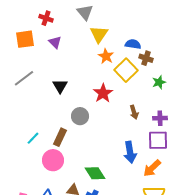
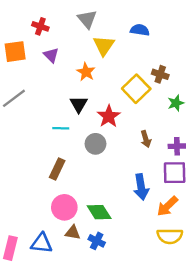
blue semicircle: (133, 44) -> (140, 30), moved
orange star: (106, 56) -> (86, 72), moved
black triangle: (60, 86) -> (79, 104), moved
gray circle: (80, 116) -> (95, 144), moved
cyan line: (33, 138) -> (61, 128), moved, turned 48
pink circle: (53, 160) -> (64, 207), moved

